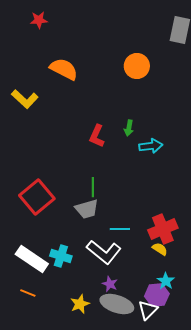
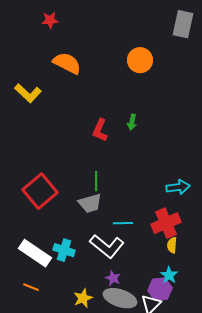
red star: (39, 20) -> (50, 20), moved
cyan arrow: (151, 146) -> (178, 187), moved
yellow semicircle: (160, 249) -> (172, 245), moved, turned -119

